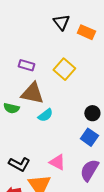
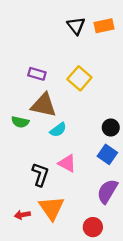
orange rectangle: (86, 32) -> (104, 26), moved, turned -36
pink triangle: (57, 162) -> (67, 163), moved
black L-shape: (19, 164) -> (40, 175), moved, turned -100

